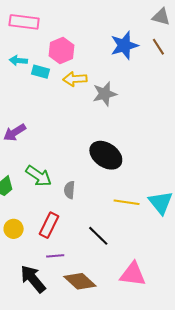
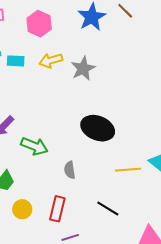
pink hexagon: (62, 51) -> (39, 24), moved
green arrow: (39, 176) -> (34, 146), moved
yellow circle: (14, 229) -> (22, 209), moved

